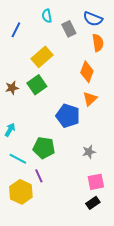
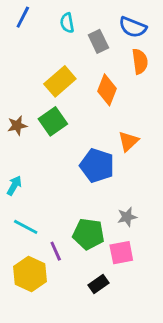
blue line: (16, 30) -> (23, 17), moved
orange diamond: (87, 72) -> (107, 90), moved
green pentagon: (44, 148) -> (88, 234), moved
pink square: (96, 182) -> (121, 253), moved
black rectangle: (93, 203) -> (98, 284), moved

